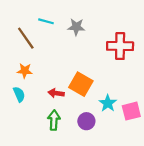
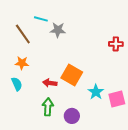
gray star: (76, 27) -> (58, 30), moved
red cross: (120, 46) -> (116, 44), moved, size x0.6
purple circle: (86, 121) -> (72, 116), moved

